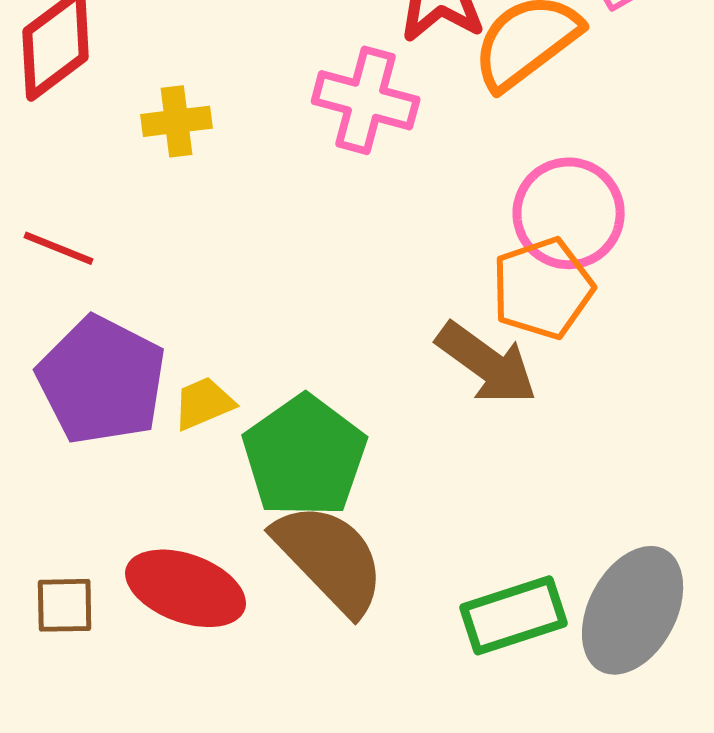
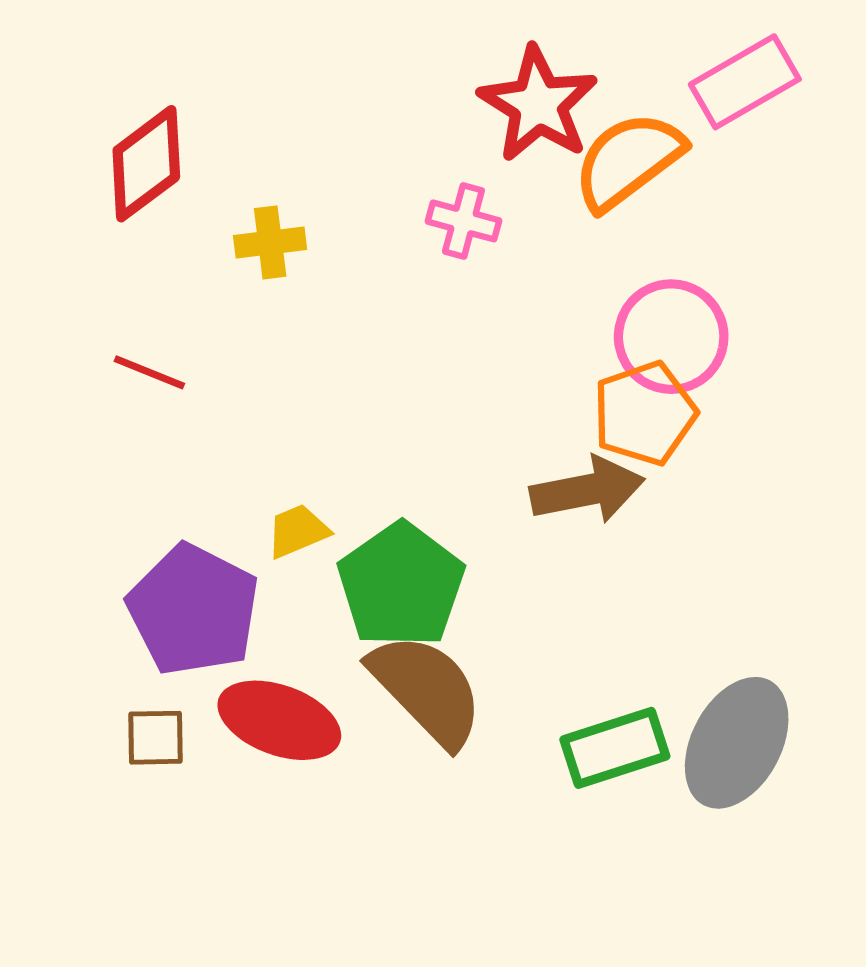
pink cross: (366, 100) -> (463, 221), size x0.7
brown arrow: (487, 363) -> (587, 490), turned -47
purple pentagon: (102, 380) -> (193, 610), moved

